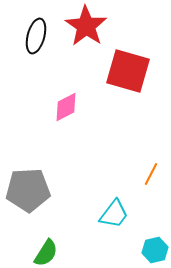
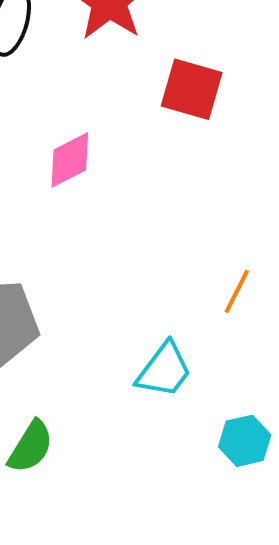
red square: (128, 71) -> (192, 89), size x0.7

